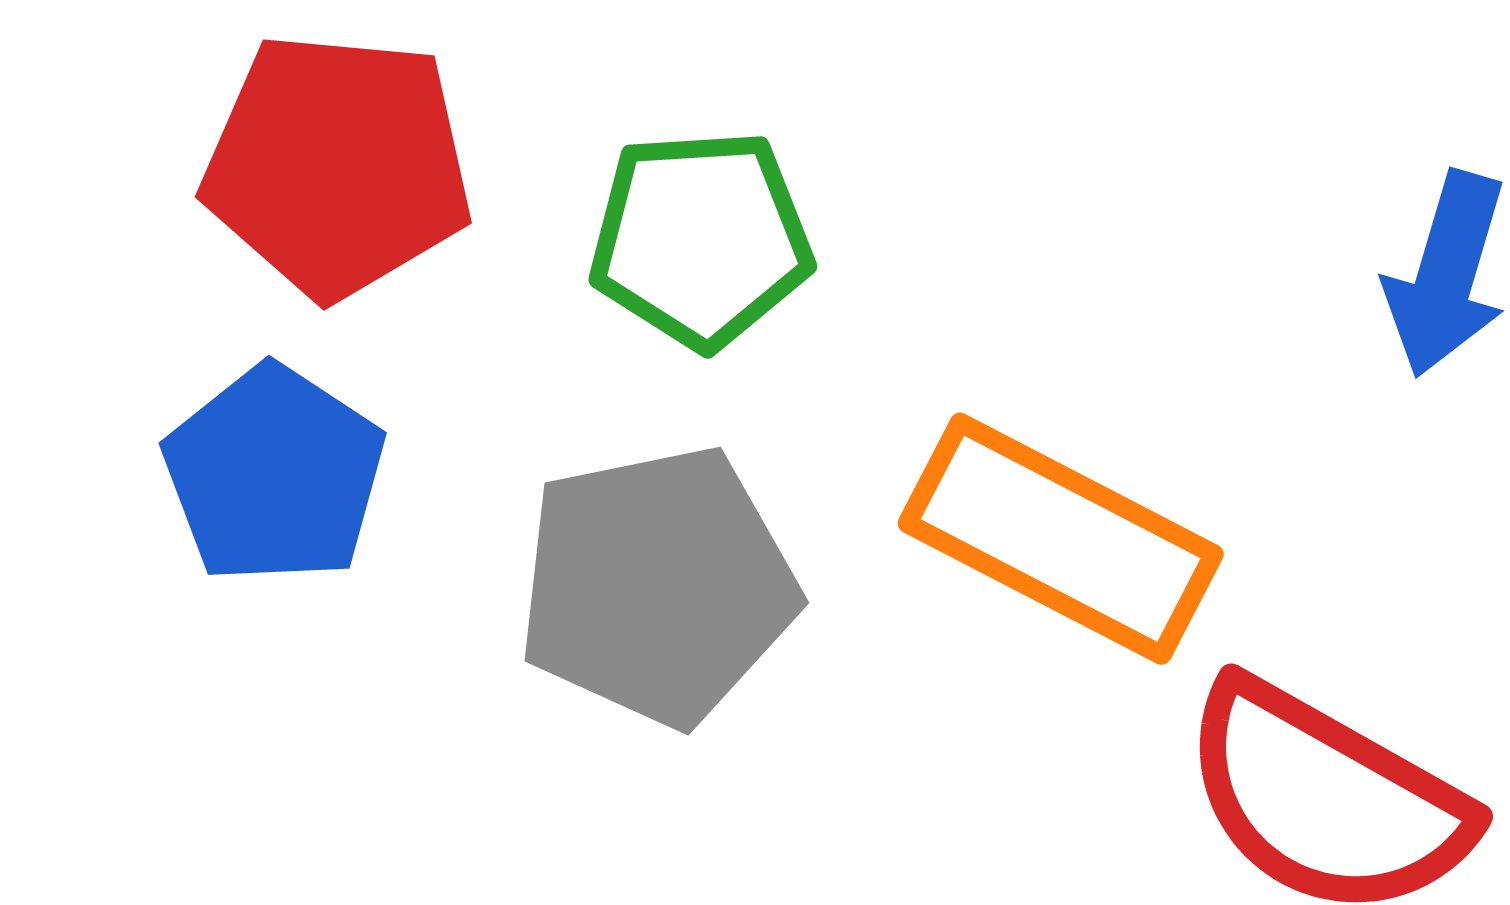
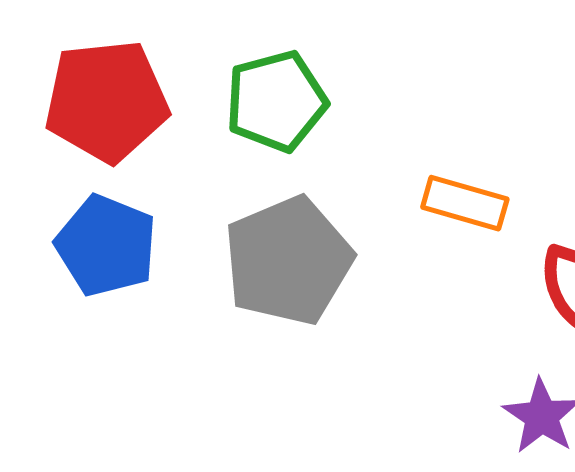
orange rectangle: (1061, 539) -> (465, 203), size x0.6

